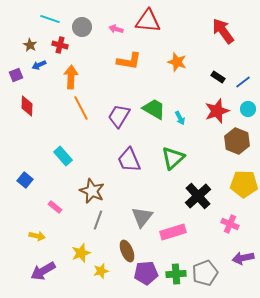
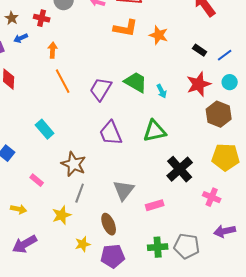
orange L-shape: (129, 61) -> (126, 28), moved
orange arrow: (71, 77) -> (53, 50), size x0.7
green triangle: (173, 158) -> (155, 131), turned 30
pink rectangle: (173, 232) -> (155, 205), size x0.7
yellow star: (81, 253) -> (62, 215), moved
purple pentagon: (146, 273) -> (113, 256), moved
gray pentagon: (205, 273) -> (187, 246), turned 30

